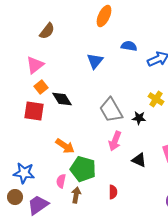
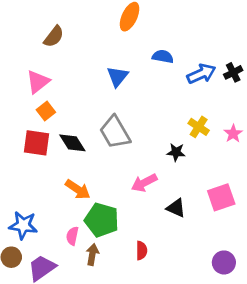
black diamond: (62, 99) -> (72, 143), moved
gray trapezoid: (111, 110) -> (115, 132), moved
pink arrow: (115, 141) -> (144, 183), turned 42

